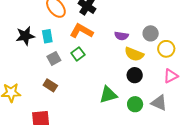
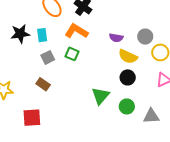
green square: (78, 54) -> (72, 54), turned -32
green triangle: (108, 95) -> (100, 96), turned -36
gray triangle: (159, 103) -> (151, 116), moved, turned -30

